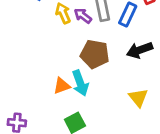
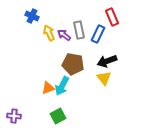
cyan arrow: (80, 83) -> (62, 86), turned 48
yellow triangle: (138, 98) -> (104, 78), moved

